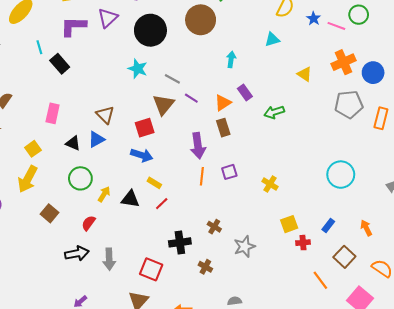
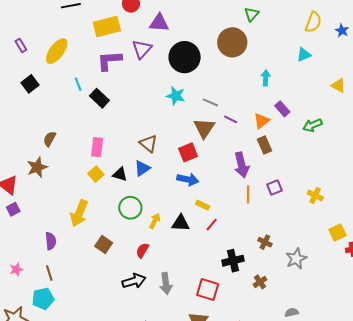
yellow square: (33, 149) -> (96, 174), moved
brown cross: (205, 267) -> (260, 282), turned 32

